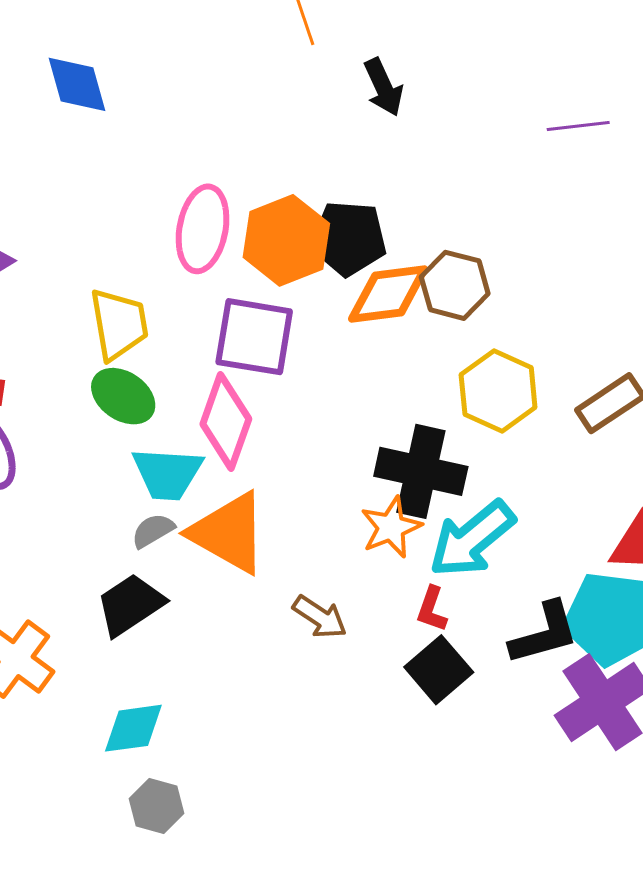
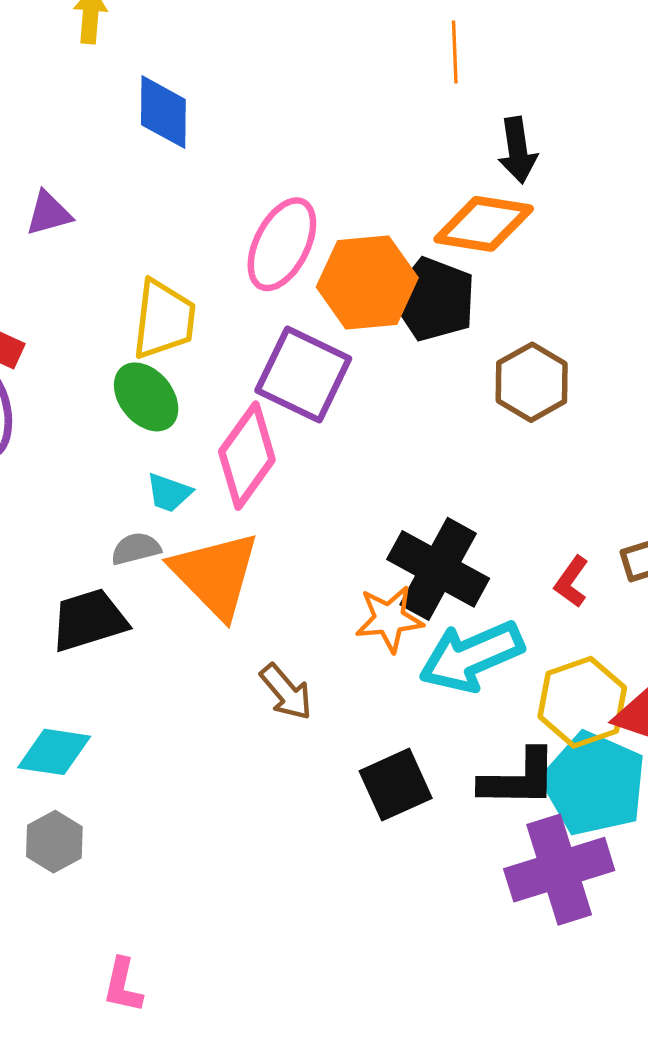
blue diamond: (77, 84) -> (163, 112), moved
orange diamond: (388, 294) -> (484, 224), moved
yellow hexagon: (498, 391) -> (582, 702), moved
cyan trapezoid: (167, 474) -> (169, 493), size x0.6
red L-shape: (432, 609) -> (571, 582), moved

